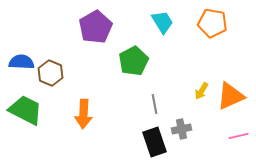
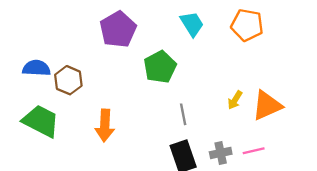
gray cross: (182, 129) -> (221, 153), moved
pink line: (238, 136) -> (254, 151), moved

